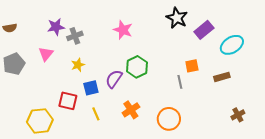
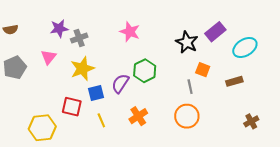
black star: (177, 18) -> (187, 42), moved
yellow star: (78, 65) -> (82, 69), size x1.6
orange square: (192, 66) -> (203, 70), turned 32
orange circle: (169, 119) -> (187, 116), moved

